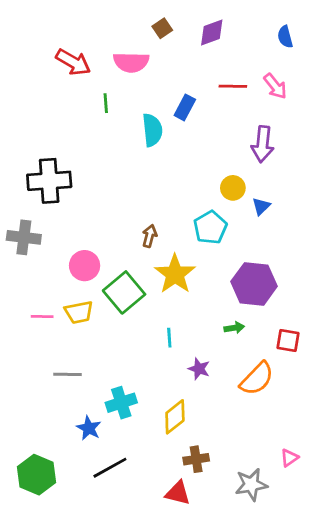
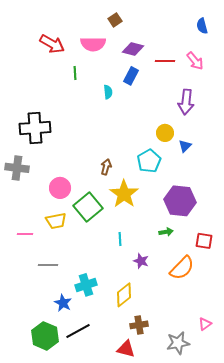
purple diamond: (212, 33) -> (133, 49), moved, turned 35
cyan semicircle: (152, 130) -> (108, 92), size x0.6
pink line: (42, 316) -> (25, 234), moved
green hexagon: (36, 475) -> (45, 336), moved

